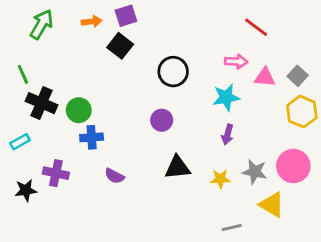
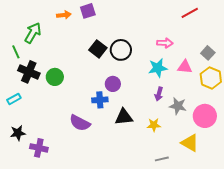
green arrow: (41, 24) -> (33, 33), moved
red line: (256, 27) -> (190, 13), moved, turned -66
black square: (120, 46) -> (98, 49), moved
pink triangle: (265, 77) -> (185, 67), moved
blue cross: (92, 137) -> (100, 100), moved
gray star: (255, 172) -> (178, 106), moved
purple cross: (56, 173) -> (39, 148), moved
purple semicircle: (114, 176) -> (80, 123), size x1.5

